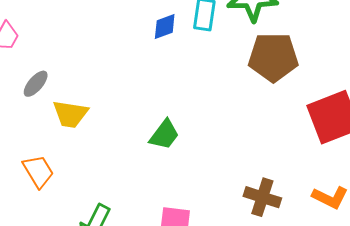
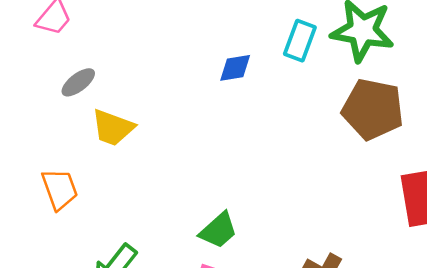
blue diamond: (165, 27) -> (235, 68), moved
green trapezoid: (164, 135) -> (218, 230), moved

